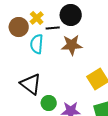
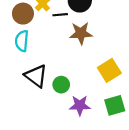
cyan semicircle: (37, 44) -> (22, 41), moved
green circle: (49, 103) -> (61, 85), moved

